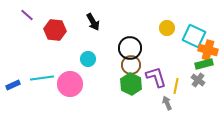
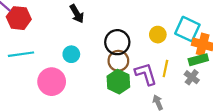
yellow circle: (167, 28) -> (158, 35), moved
red hexagon: (55, 30) -> (19, 18), moved
cyan line: (42, 78) -> (21, 54), moved
yellow line: (176, 86) -> (165, 68), moved

